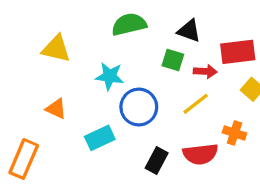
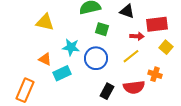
green square: (173, 60) -> (102, 29), moved
cyan star: (110, 76) -> (71, 47), moved
cyan rectangle: (100, 138) -> (62, 73), moved

